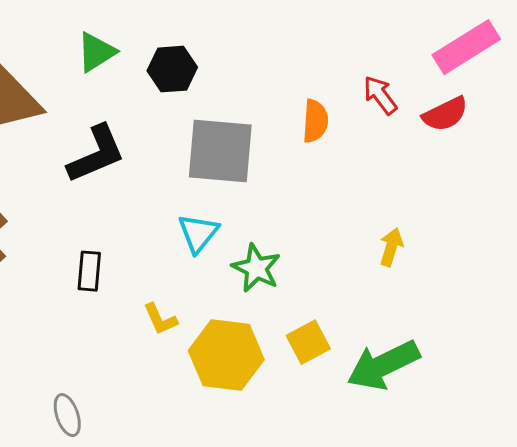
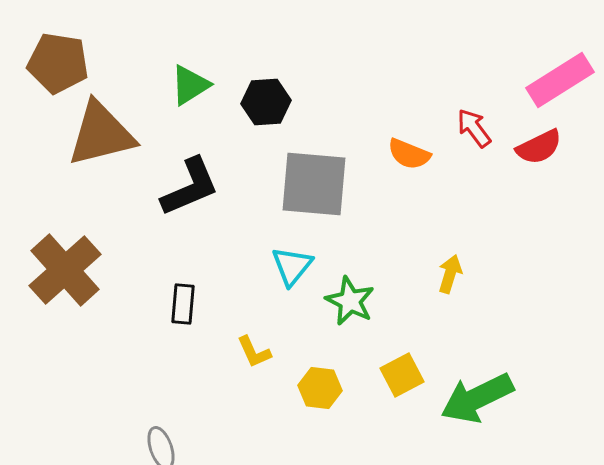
orange semicircle: (315, 121) -> (409, 154), turned 108
yellow arrow: (391, 247) -> (450, 274), moved
yellow hexagon: (226, 355) -> (320, 388), size x0.6

